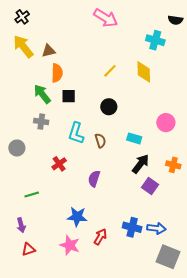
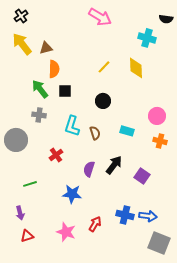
gray circle: (17, 148) -> (16, 140), size x1.5
black arrow: (141, 164) -> (114, 165), moved
orange cross: (173, 165) -> (160, 141), moved
blue star: (77, 217) -> (72, 194), moved

